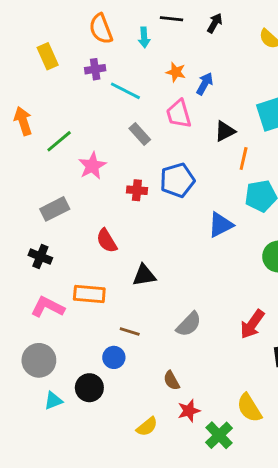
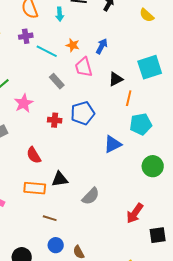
orange star: (176, 72) -> (73, 45), moved
orange rectangle: (89, 294) -> (35, 188), moved
gray semicircle: (189, 324) -> (91, 196), moved
blue circle: (114, 357) -> (56, 245), moved

